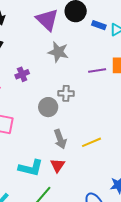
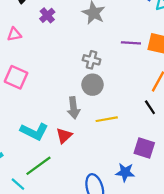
purple cross: (22, 74) -> (47, 15), moved, turned -32
gray circle: (48, 107) -> (93, 85), moved

